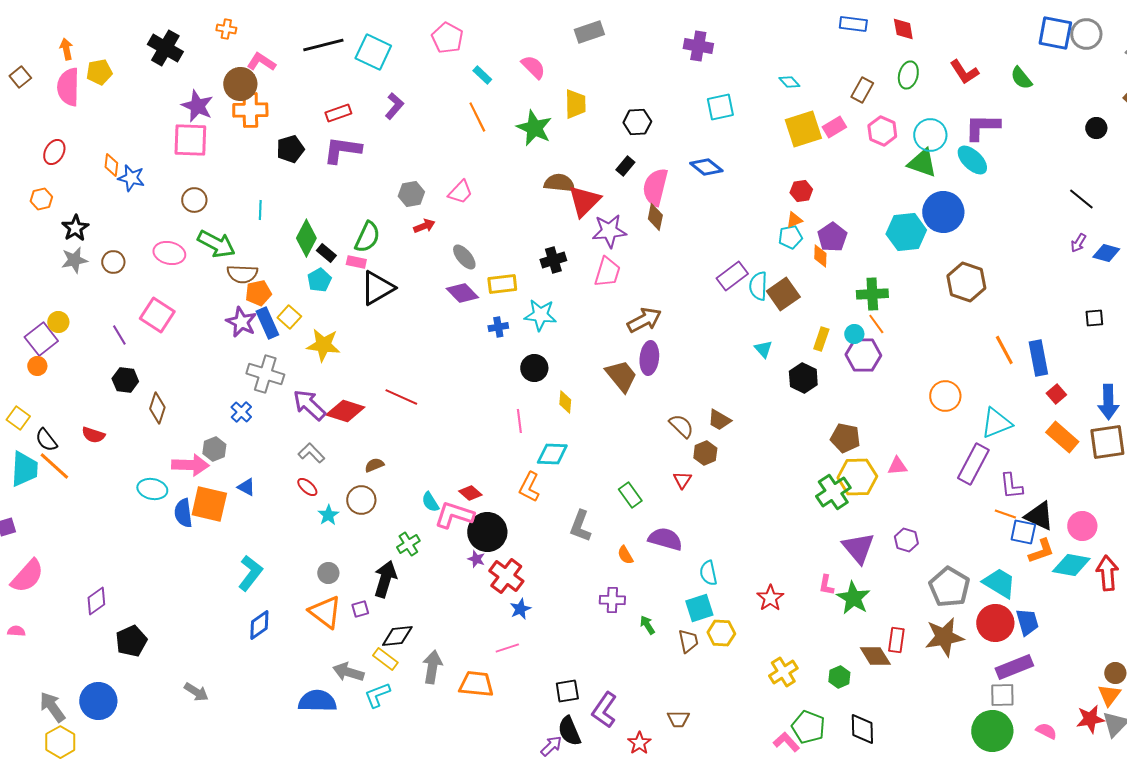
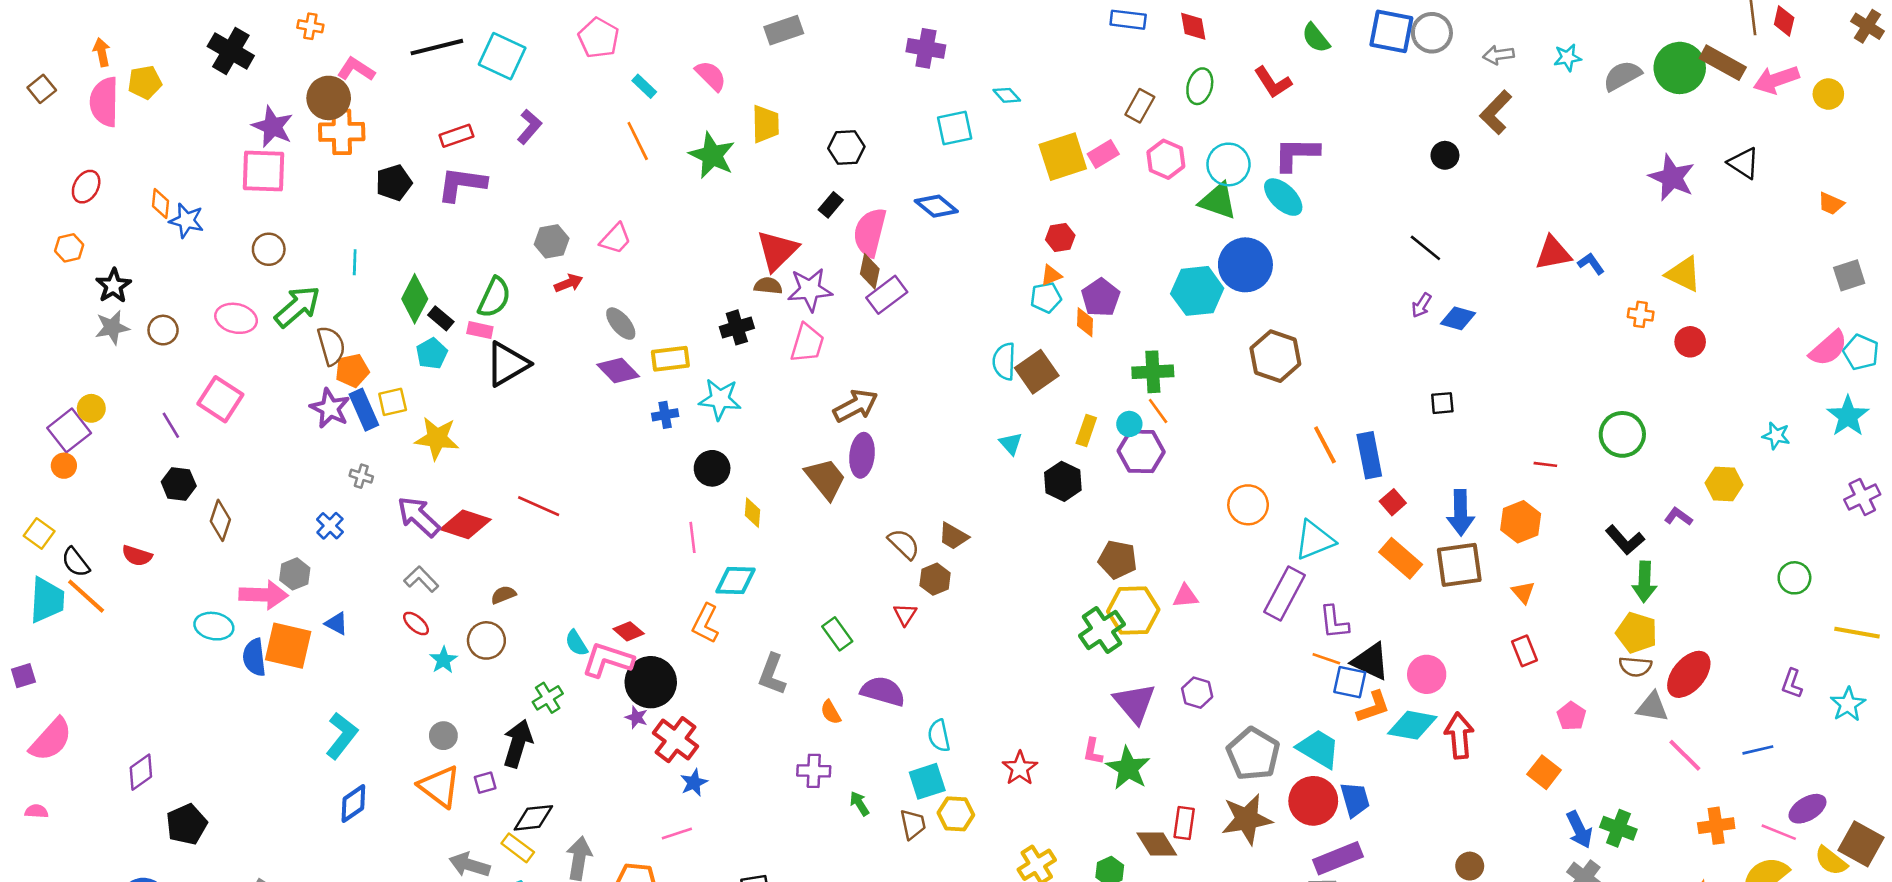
green semicircle: (1021, 78) -> (1316, 38), moved
cyan diamond: (789, 82) -> (1007, 95), moved
brown semicircle: (559, 183) -> (768, 286), moved, size x0.7
green arrow: (216, 244) -> (297, 307), turned -69
brown semicircle: (242, 274) -> (331, 346), turned -108
purple rectangle: (732, 276) -> (887, 295), moved
yellow square: (289, 317) -> (393, 402), turned 35
gray cross: (265, 374) -> (361, 476), size x0.5

